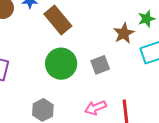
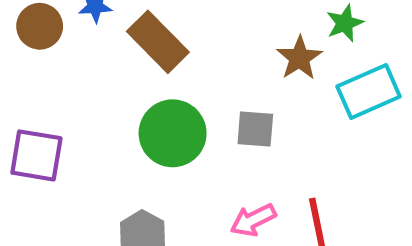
gray square: (100, 65) -> (255, 129), turned 30

